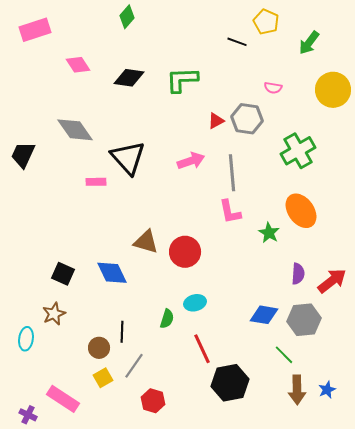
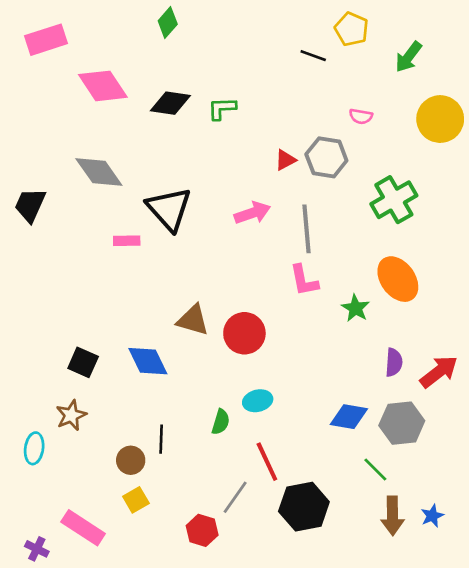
pink diamond: (78, 65) -> (103, 86), size x1.5
green L-shape: (182, 80) -> (222, 108), moved, size x0.7
gray line: (134, 366) -> (235, 497), moved

